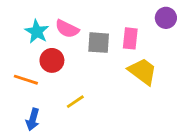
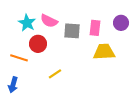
purple circle: (166, 18) -> (121, 23), moved
yellow trapezoid: (143, 71) -> (104, 52), turned -40
blue arrow: (33, 119) -> (13, 85), moved

